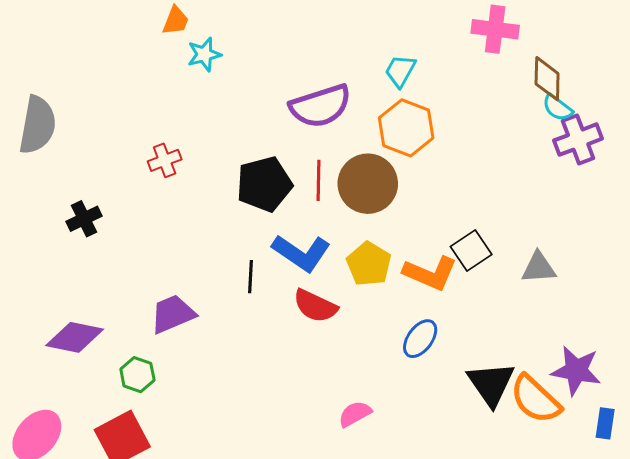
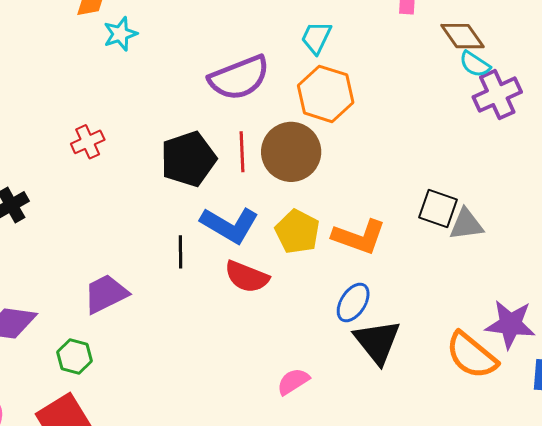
brown diamond: (547, 79) -> (463, 36), turned -33
black square: (471, 251) -> (438, 209), moved, turned -33
black triangle: (491, 384) -> (377, 342), moved

